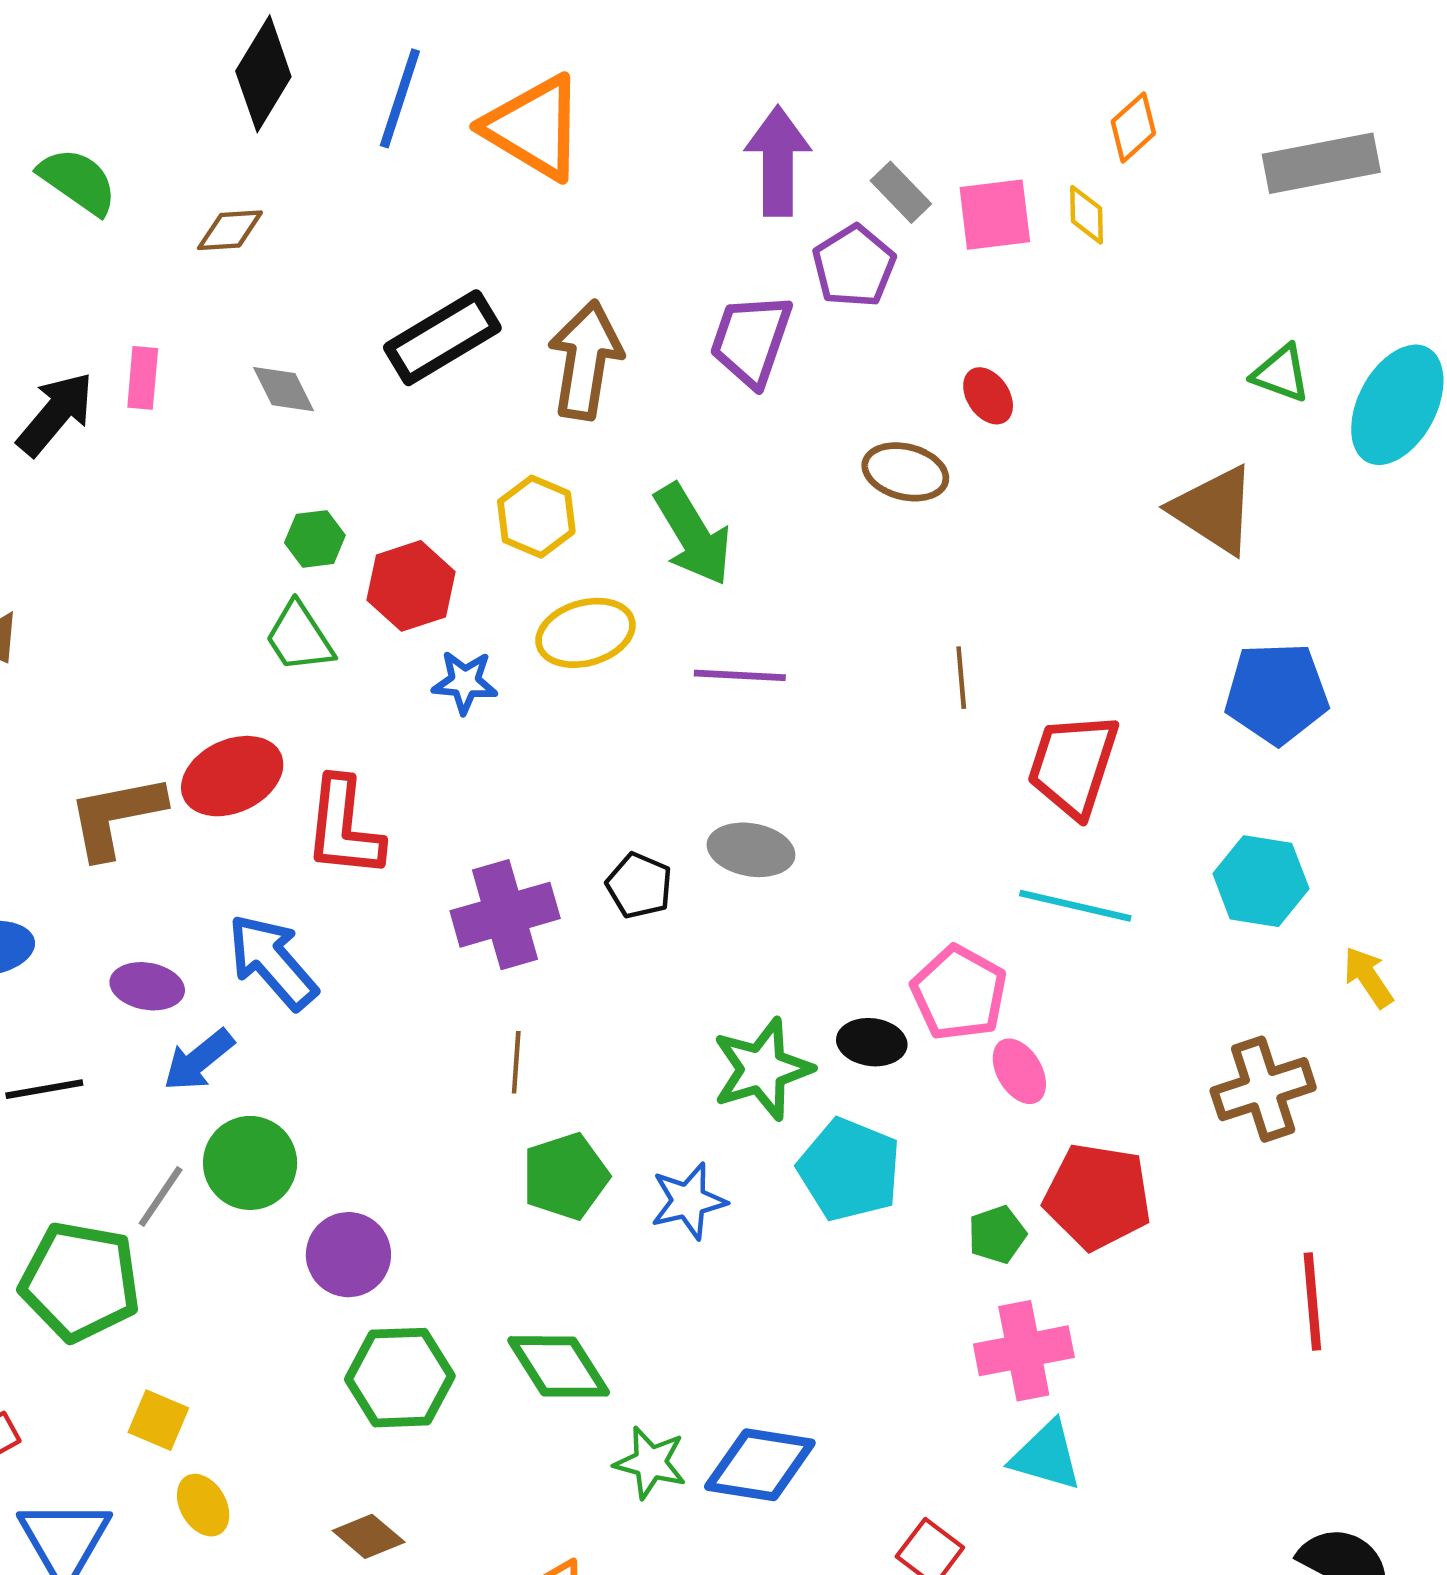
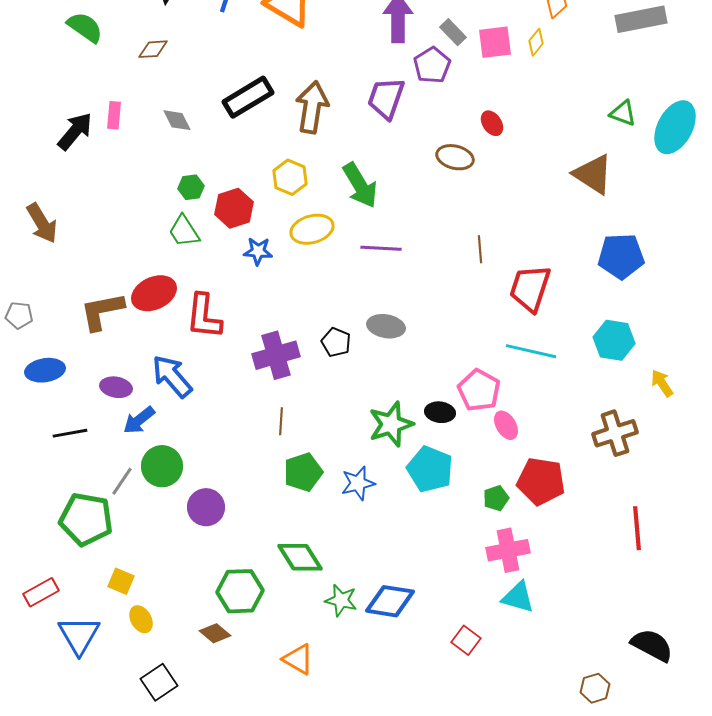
yellow diamond: (1086, 215) -> (536, 42), turned 40
green hexagon: (400, 1378) -> (240, 591), moved

